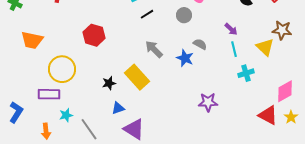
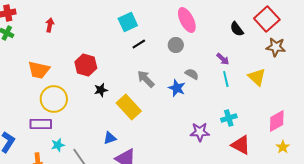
brown star: (282, 30) -> (276, 47), moved
orange trapezoid: (32, 40) -> (39, 70), moved
cyan cross: (246, 73) -> (229, 118), moved
black star: (109, 83) -> (101, 90), moved
red triangle: (268, 115) -> (241, 145), moved

